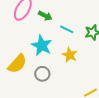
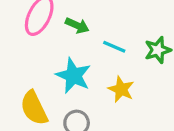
yellow semicircle: (17, 64) -> (34, 108), turned 115

